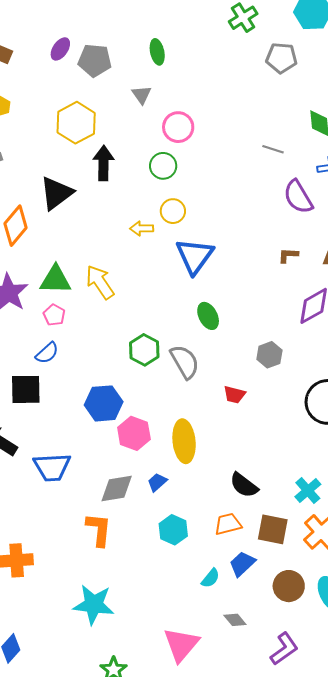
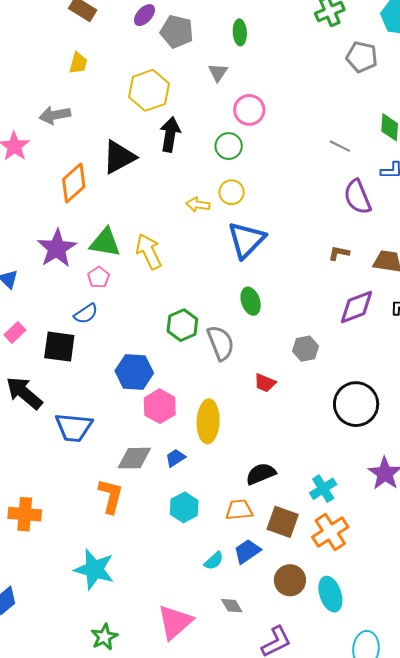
black semicircle: (244, 485) -> (261, 474), turned 112

